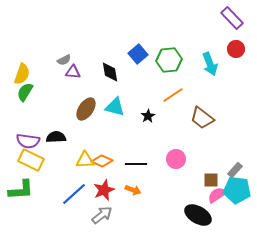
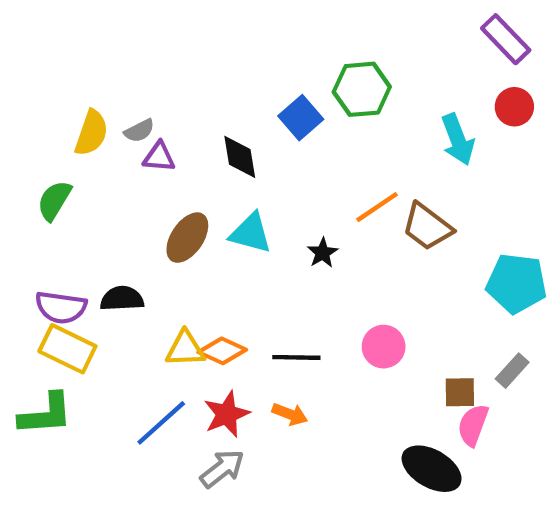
green hexagon: (169, 60) -> (362, 89), moved
yellow semicircle: (22, 74) -> (91, 133), moved
brown trapezoid: (202, 118) -> (427, 227), moved
cyan pentagon: (237, 190) -> (517, 283), moved
pink semicircle: (217, 195) -> (473, 425), turned -36

